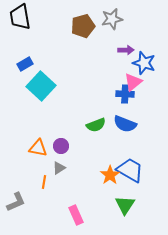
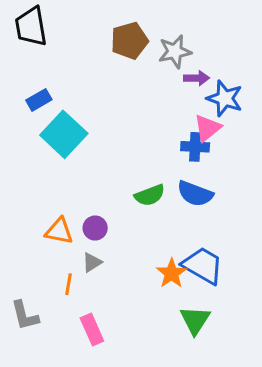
gray star: (112, 19) -> (175, 52), moved
gray L-shape: (16, 202) -> (25, 315), turned 100
pink rectangle: (76, 215) -> (92, 330), moved

